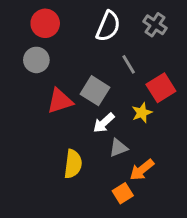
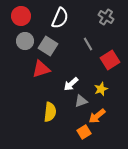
red circle: (45, 23) -> (21, 16), moved
white semicircle: (108, 26) -> (60, 18), moved
gray square: (95, 91) -> (48, 46), moved
yellow star: (142, 113) -> (101, 89), moved

